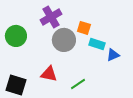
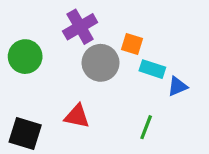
green line: (78, 84) -> (146, 127), moved, turned -35

